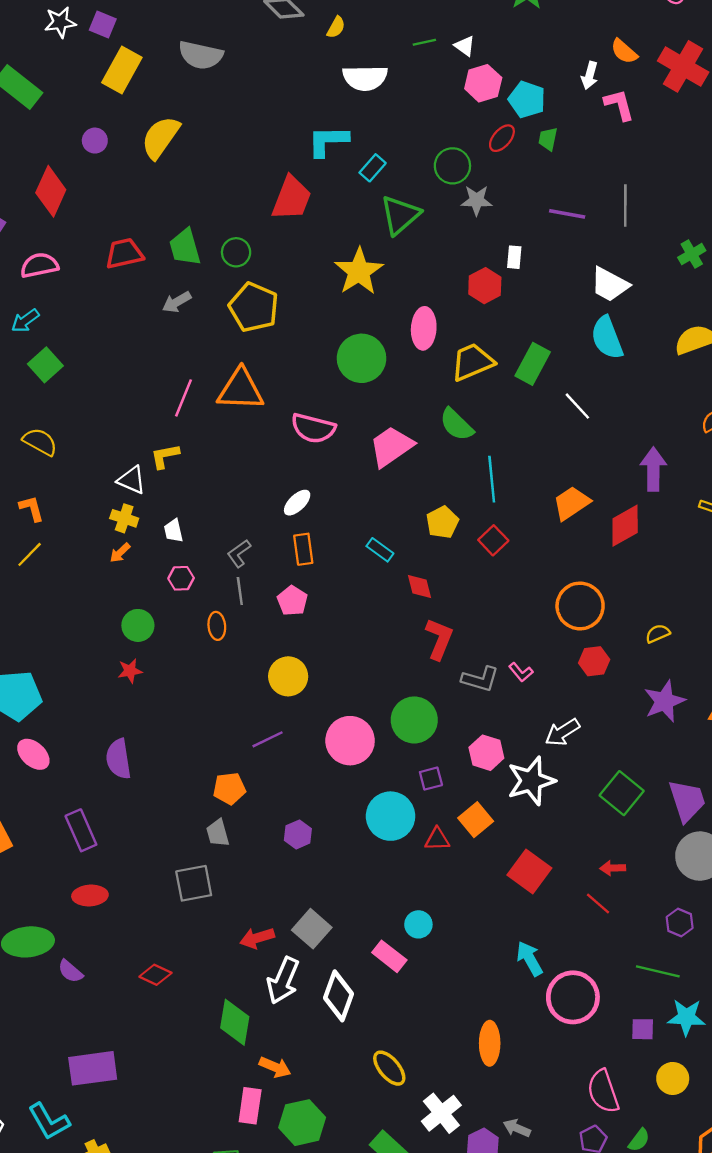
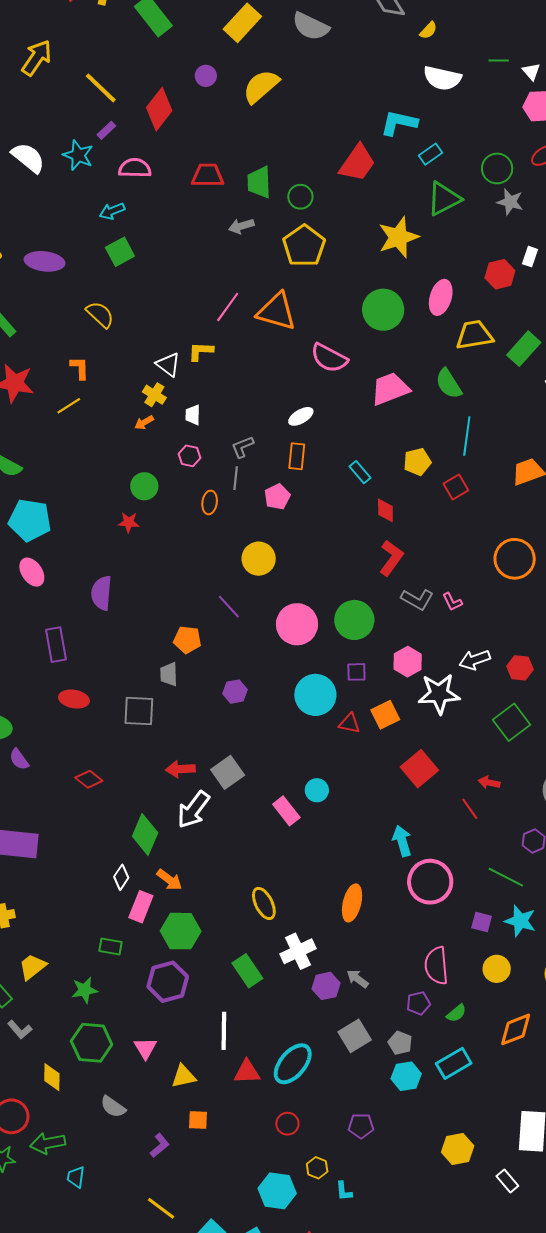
red hexagon: (594, 661) -> (520, 668), moved
purple line: (268, 739) -> (229, 607), turned 60
red ellipse: (90, 896) -> (74, 699), moved
white diamond: (339, 996) -> (121, 877), moved, size x0.6

